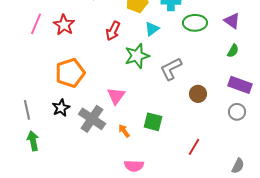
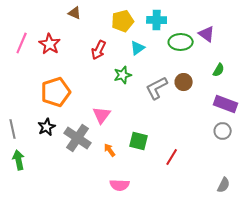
purple triangle: (232, 21) -> (207, 34), moved
green star: (137, 56) -> (123, 75), size x0.7
brown circle: (198, 94) -> (184, 82), moved
red line: (194, 147) -> (172, 157), moved

